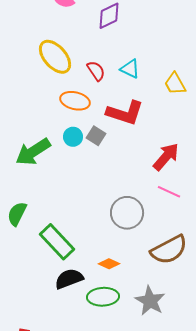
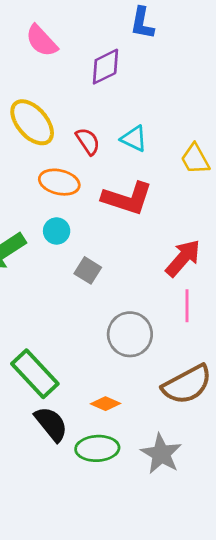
gray square: (96, 136) -> (88, 270), moved
pink line: (169, 192) -> (187, 306), turned 65
black semicircle: (69, 279) -> (51, 424), turned 72

